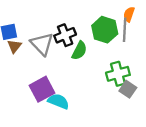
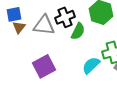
gray triangle: (42, 44) -> (44, 25), turned -40
cyan semicircle: (58, 101) -> (91, 65), moved, turned -66

